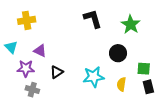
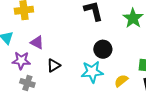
black circle: (118, 53) -> (103, 49), moved
yellow semicircle: (121, 84) -> (121, 81), turned 40

